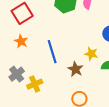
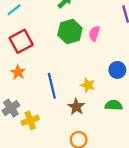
yellow star: (91, 54) -> (88, 85), moved

